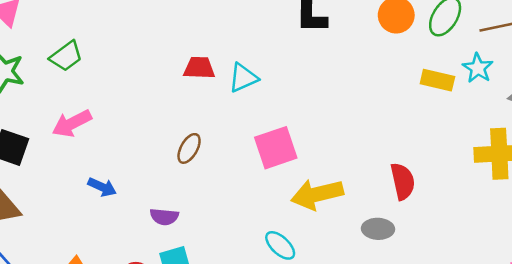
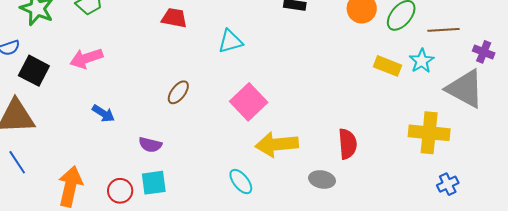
red trapezoid: (199, 68) -> (174, 18), moved
pink square: (276, 148) -> (249, 102), turned -33

